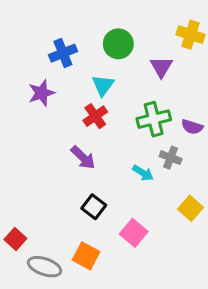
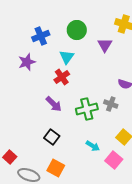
green cross: (154, 119) -> (87, 109), moved
cyan arrow: (143, 173) -> (93, 146), moved
black square: (94, 207) -> (52, 137), moved
pink square: (134, 233) -> (114, 160), moved

